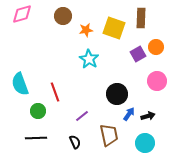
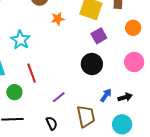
orange star: (86, 30) -> (58, 19), moved
purple square: (138, 54) -> (99, 36), moved
cyan star: (89, 59) -> (20, 40), moved
black circle: (117, 94) -> (92, 64), moved

